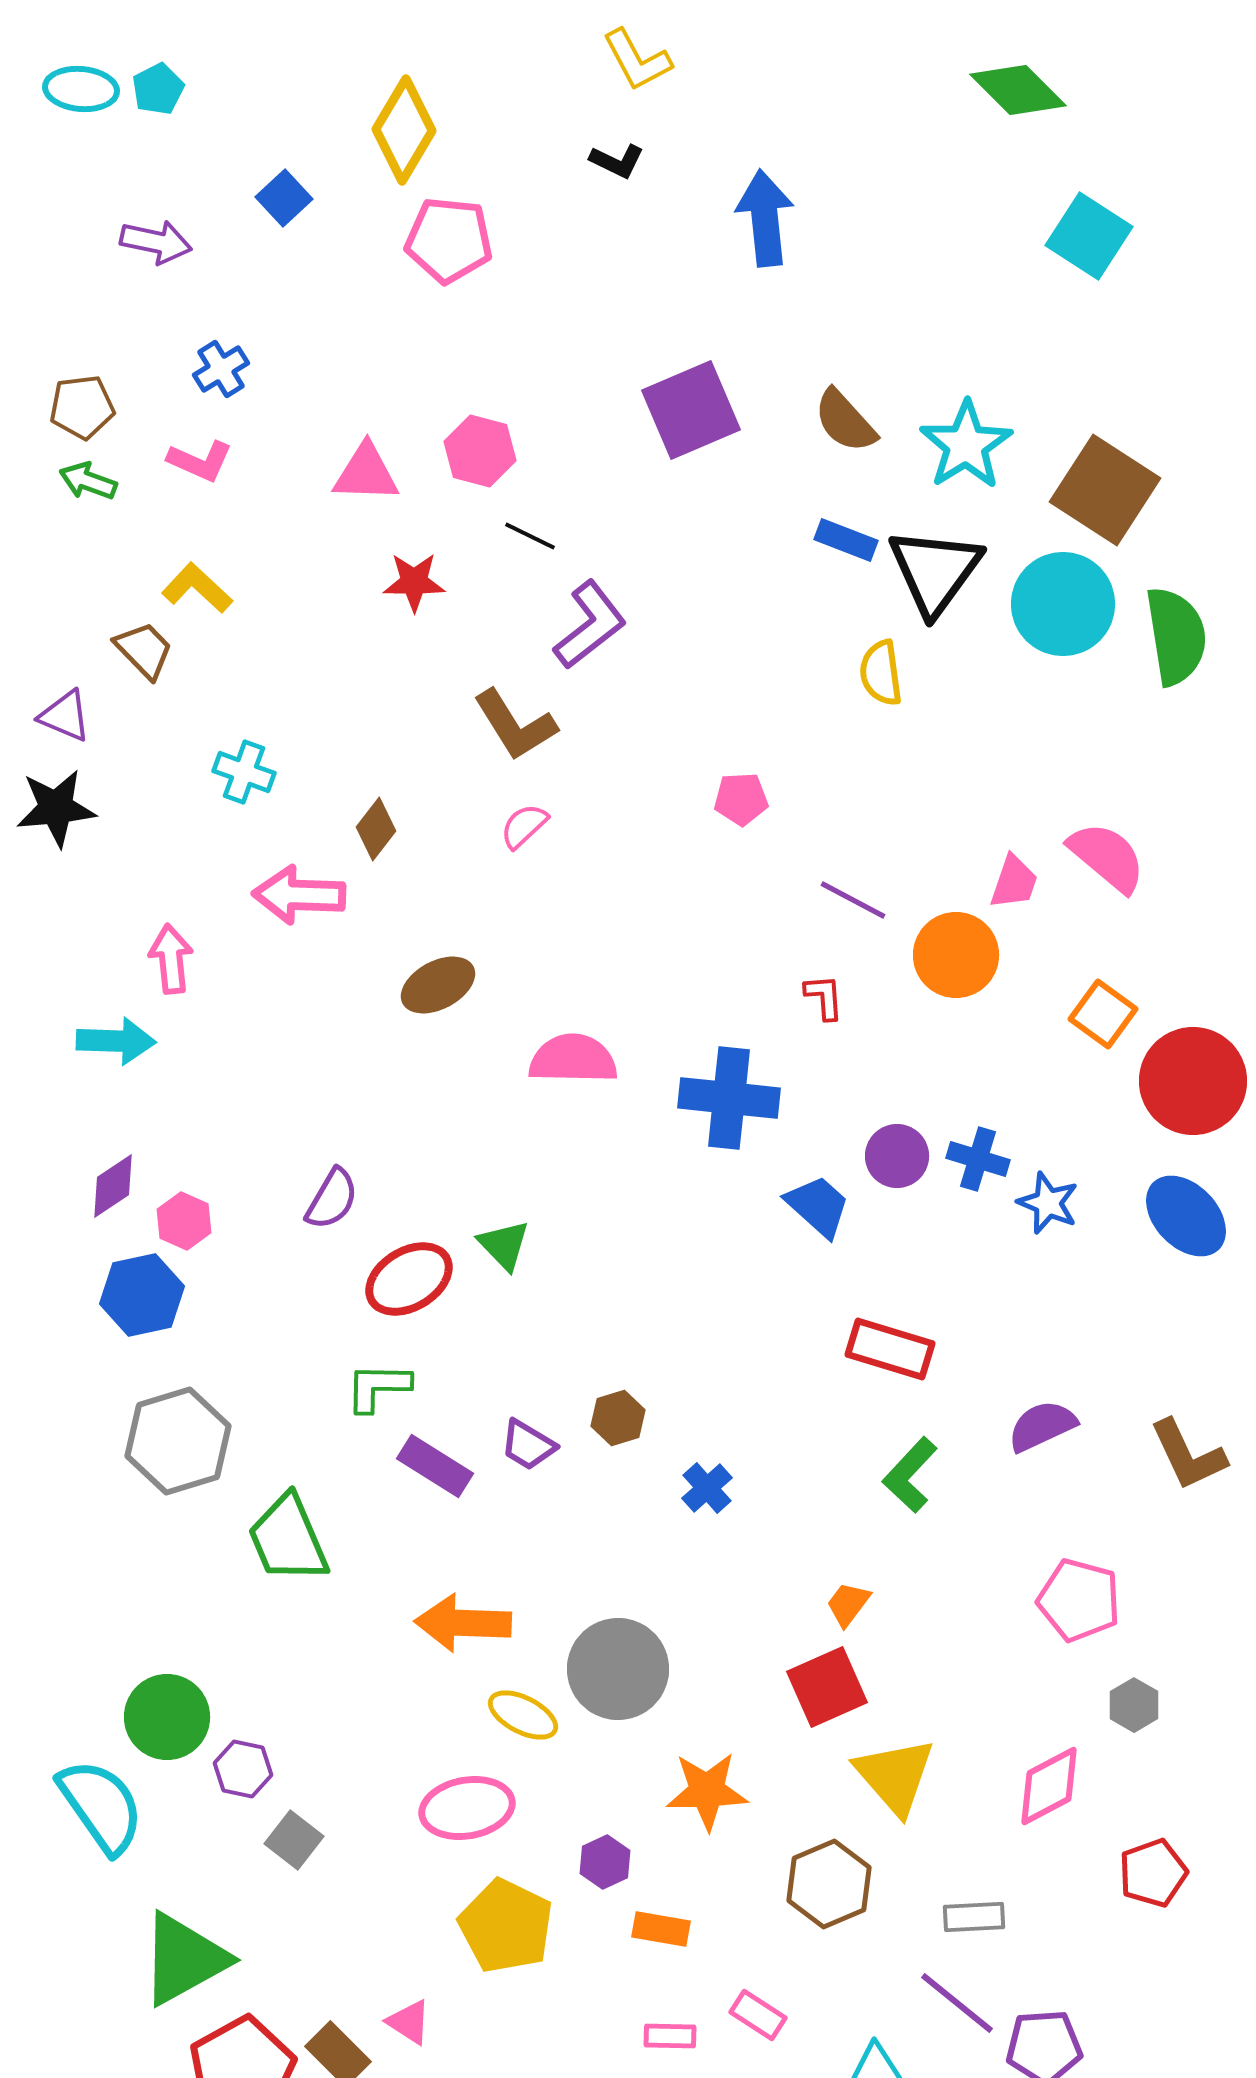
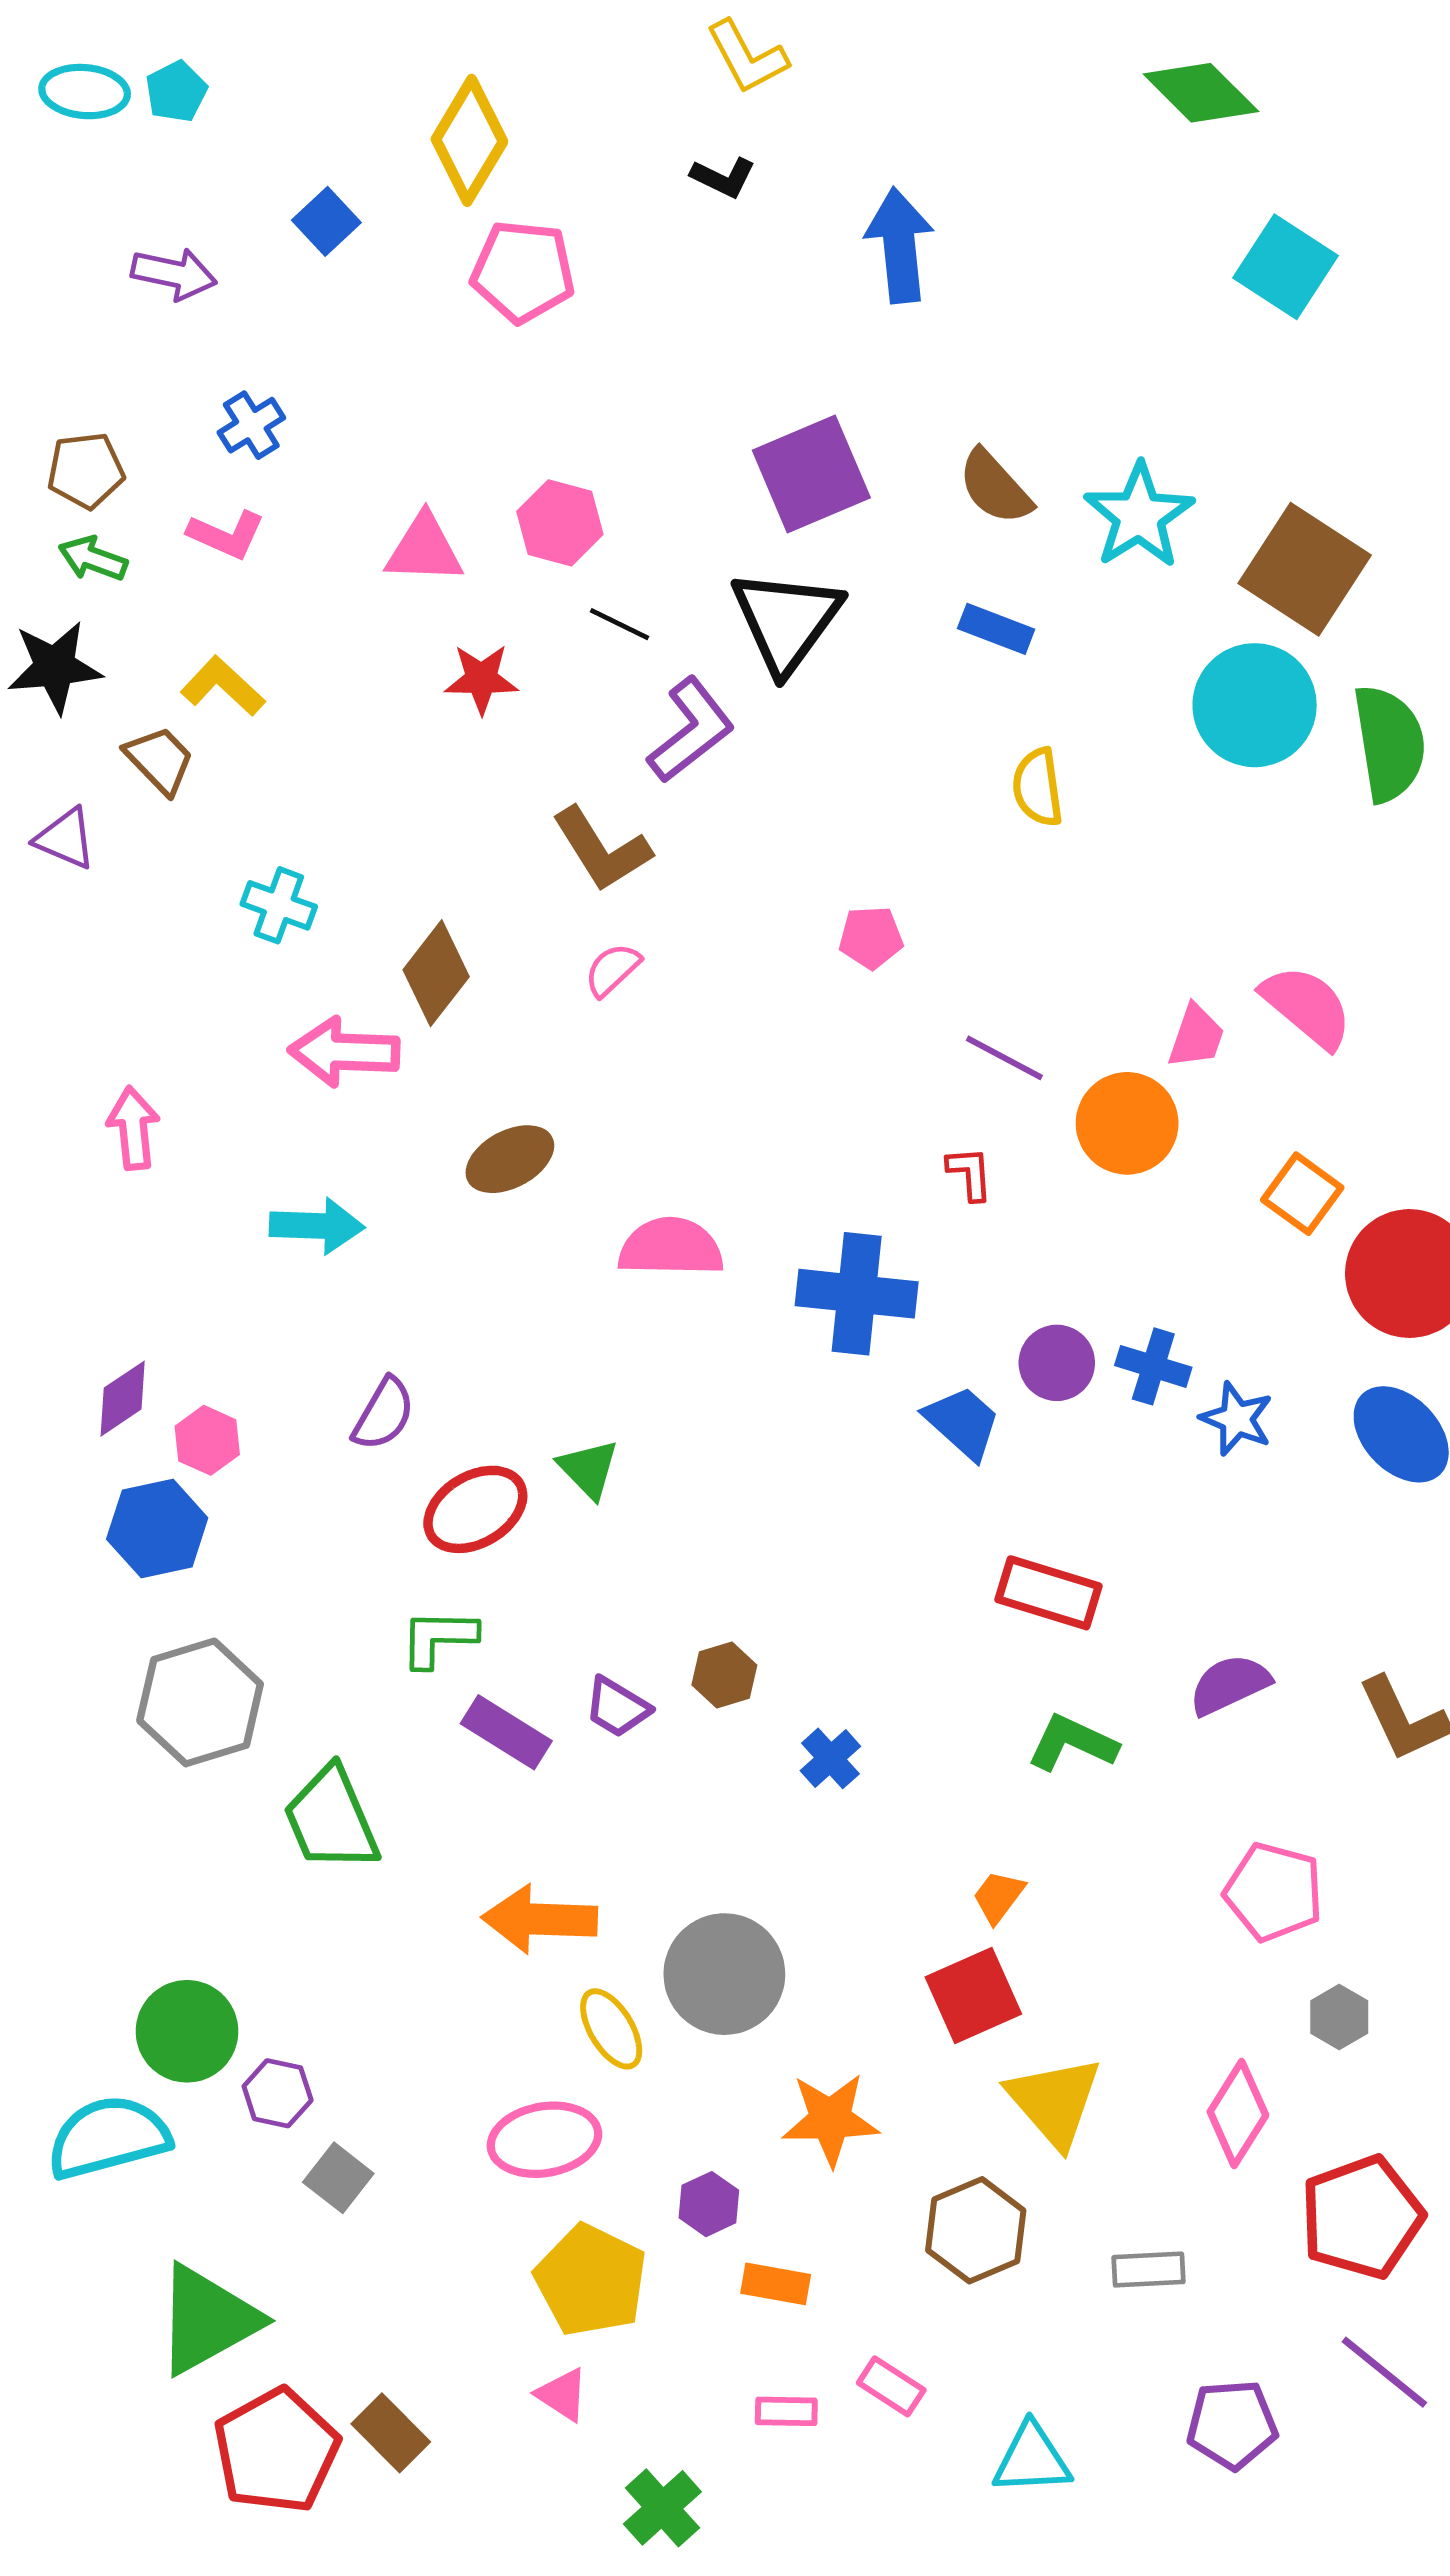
black triangle: (935, 571) -> (786, 621), moved
black star: (56, 808) -> (55, 667), moved
brown diamond: (376, 829) -> (436, 973), size x1.4
pink arrow: (171, 959) -> (133, 1128), moved
cyan arrow: (116, 1041) -> (317, 1226), moved
green L-shape: (910, 1475) -> (1072, 1743), turned 72
yellow ellipse: (523, 1715) -> (611, 2029), turned 32
pink diamond: (1049, 1786) -> (1238, 2113), turned -30
cyan semicircle: (101, 1806) -> (108, 2137), turned -70
red pentagon: (1153, 1873) -> (1362, 2217), size x1.5
purple line: (957, 2003) -> (1384, 2372), moved
pink triangle: (409, 2022) -> (562, 2395), moved

